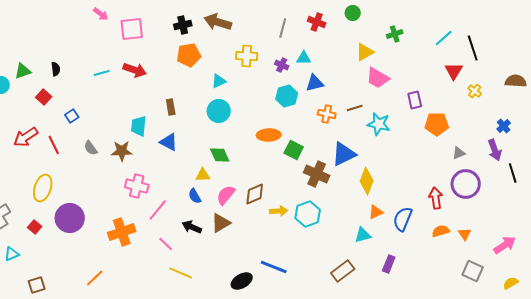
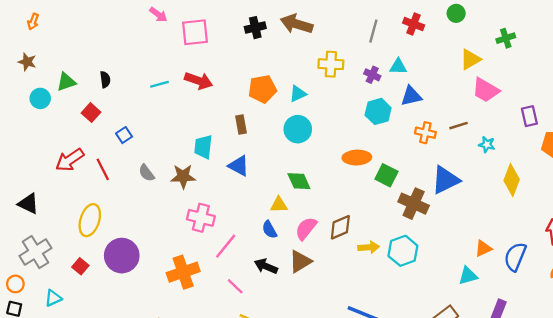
orange pentagon: (189, 55) -> (262, 89), moved
cyan star: (379, 124) -> (487, 145), size x0.6
yellow diamond: (367, 181) -> (512, 180), moved

